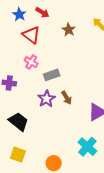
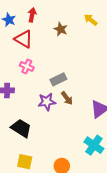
red arrow: (42, 12) -> (32, 15), turned -104
gray rectangle: (52, 75) -> (58, 79), moved
purple star: (47, 99) -> (47, 102), turned 30

